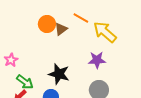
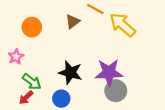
orange circle: (47, 24) -> (32, 27), moved
purple star: (97, 60) -> (109, 73), moved, size x1.4

